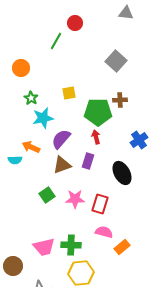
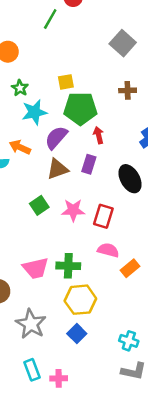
green pentagon: (98, 112) -> (80, 109), moved

